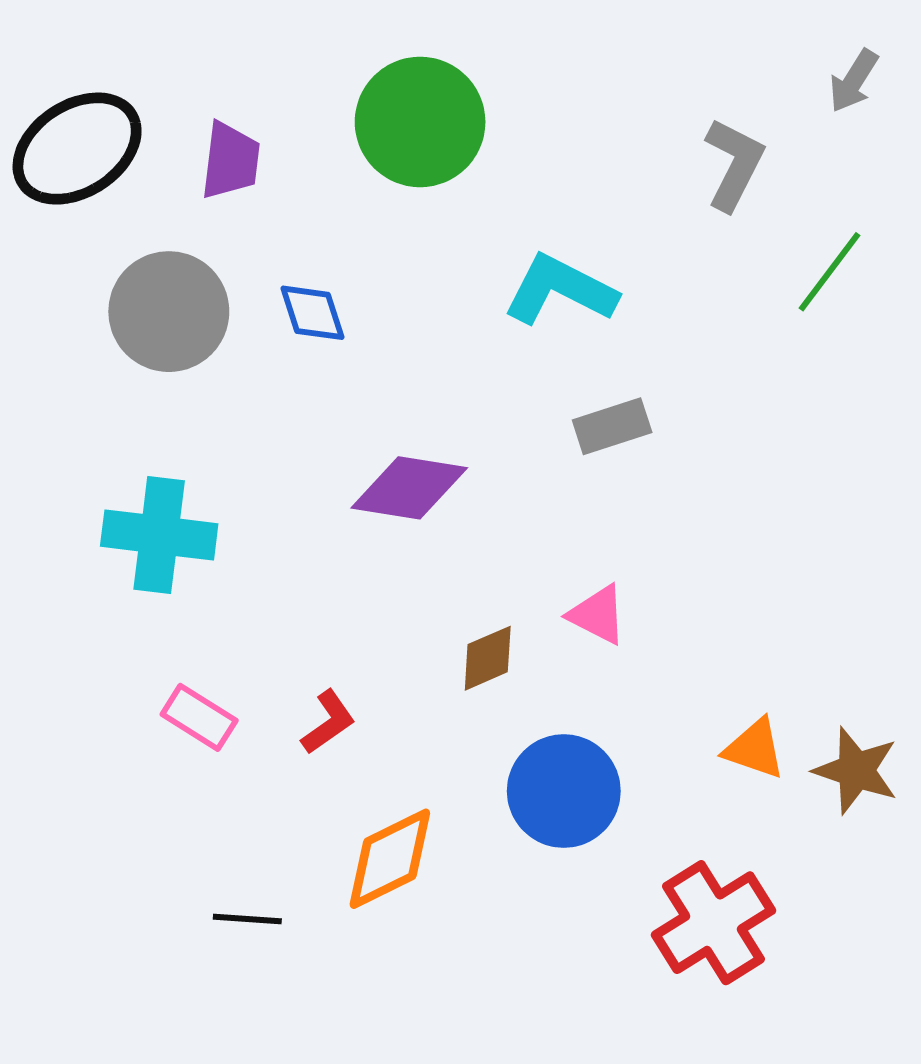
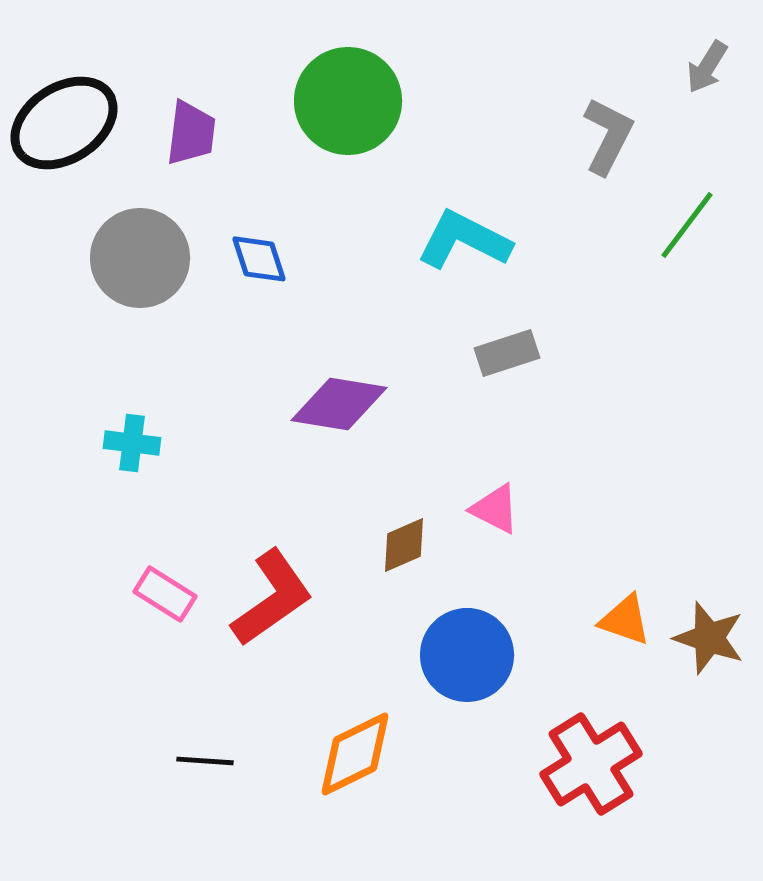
cyan cross: (159, 535) -> (132, 443), size x0.6
red L-shape: (328, 722) -> (272, 598), size x1.8
orange diamond: (390, 859) -> (355, 754), moved

